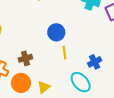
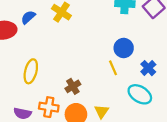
blue circle: (56, 32) -> (124, 48), moved

